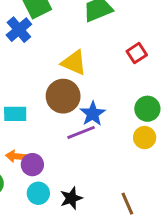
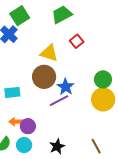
red square: (137, 53) -> (77, 41), moved
yellow circle: (145, 138) -> (103, 99), size x1.5
cyan circle: (38, 193) -> (24, 145), moved

